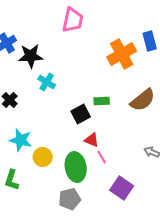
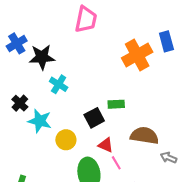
brown semicircle: (143, 100) -> (144, 136), moved, turned -132
cyan star: (21, 140) -> (40, 121), moved
yellow circle: (43, 157) -> (66, 140), moved

